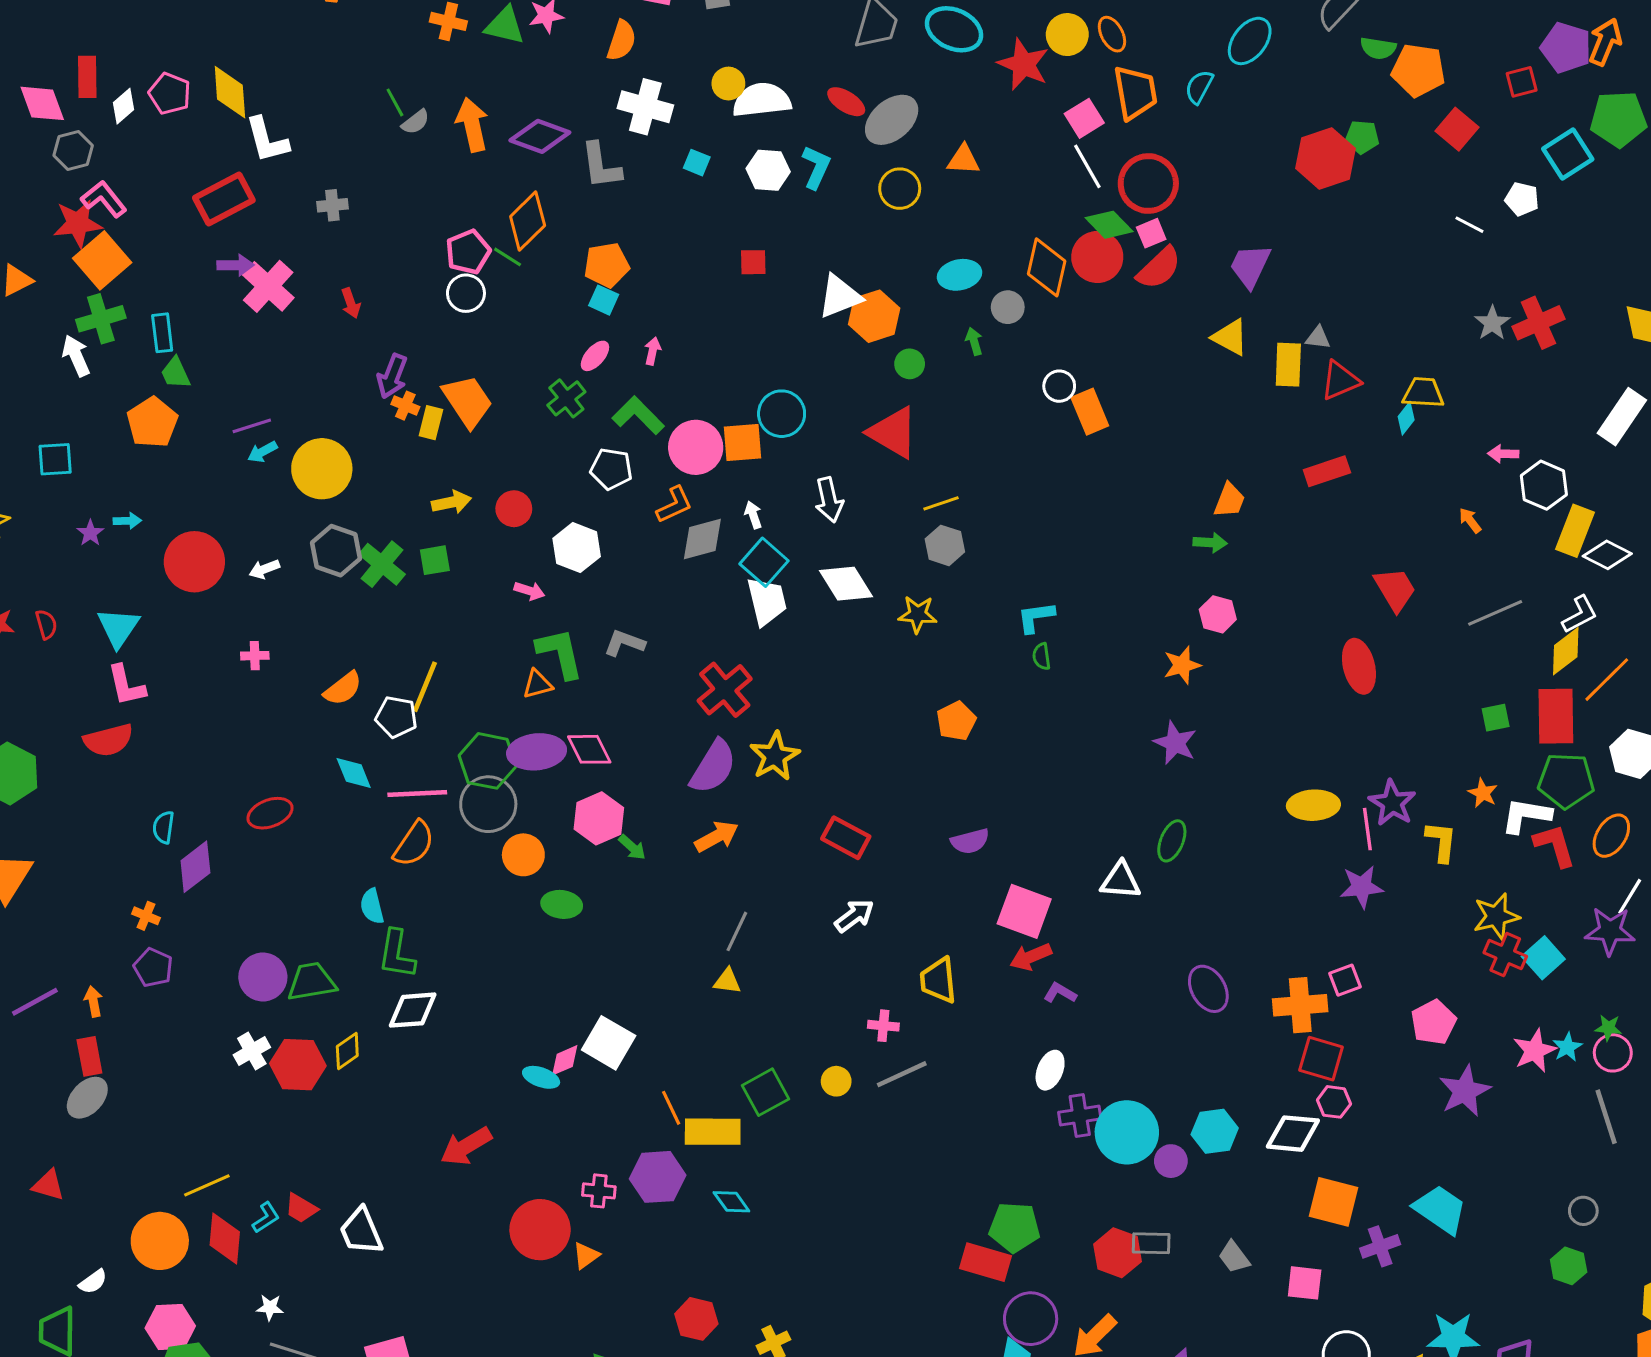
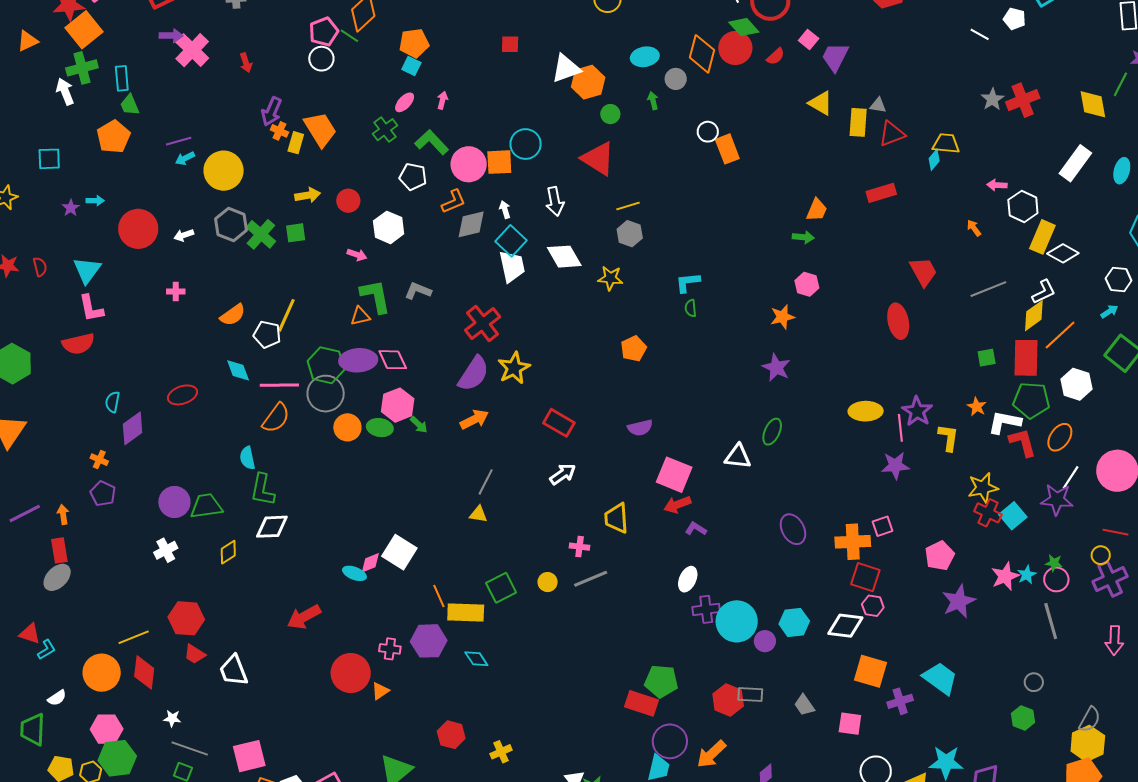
pink square: (1151, 233) -> (809, 39), moved, turned -30
red semicircle: (1159, 268) -> (776, 56), size x0.6
green ellipse: (562, 904) -> (380, 428), moved
red hexagon: (298, 1065) -> (186, 618), moved
cyan L-shape: (266, 1218) -> (47, 650), moved

